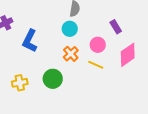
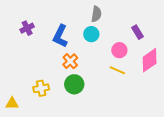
blue L-shape: (30, 41) -> (60, 36), moved
orange cross: (71, 54) -> (70, 61), moved

